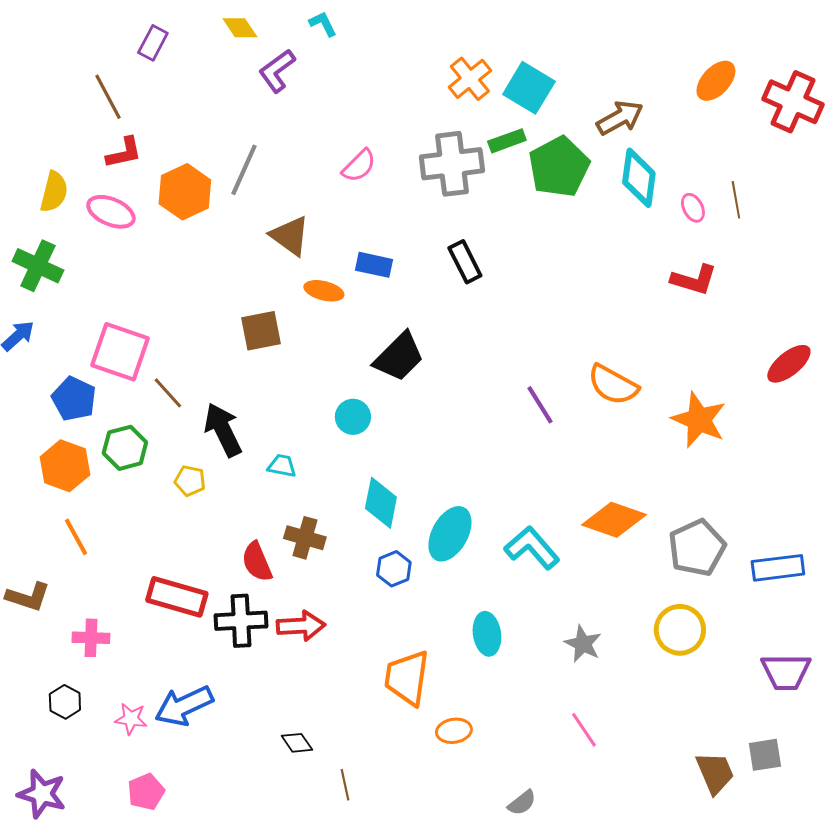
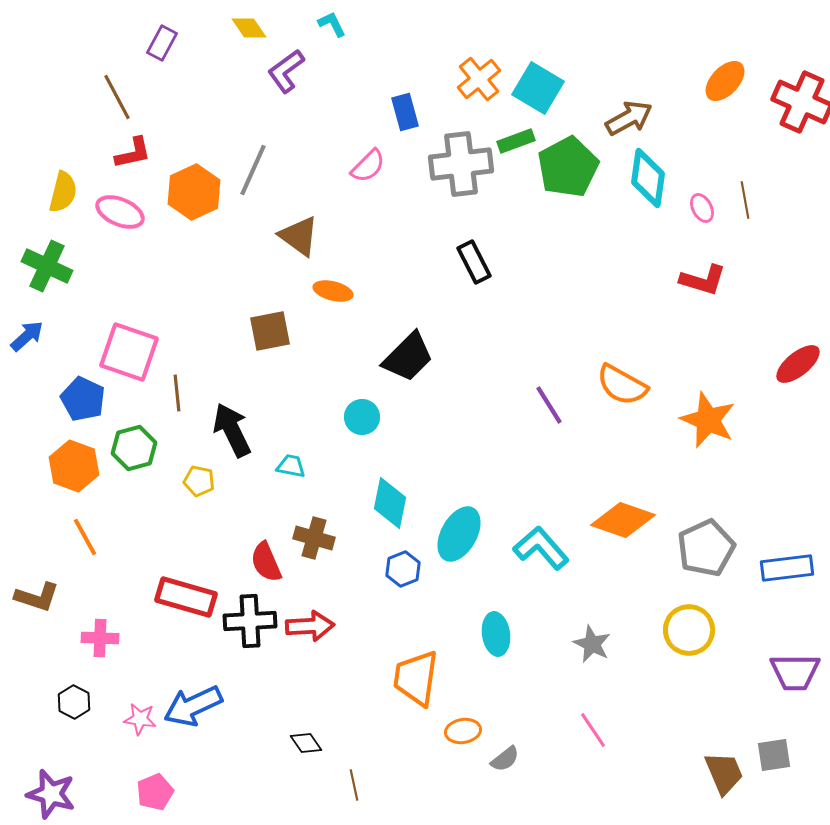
blue rectangle: (374, 265) -> (405, 112), moved, turned 63
brown line: (168, 393) -> (177, 393), turned 36
gray semicircle: (522, 803) -> (505, 759), moved

